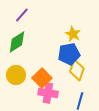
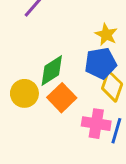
green diamond: (17, 42) -> (52, 70), moved
pink cross: (48, 93) -> (96, 124), moved

